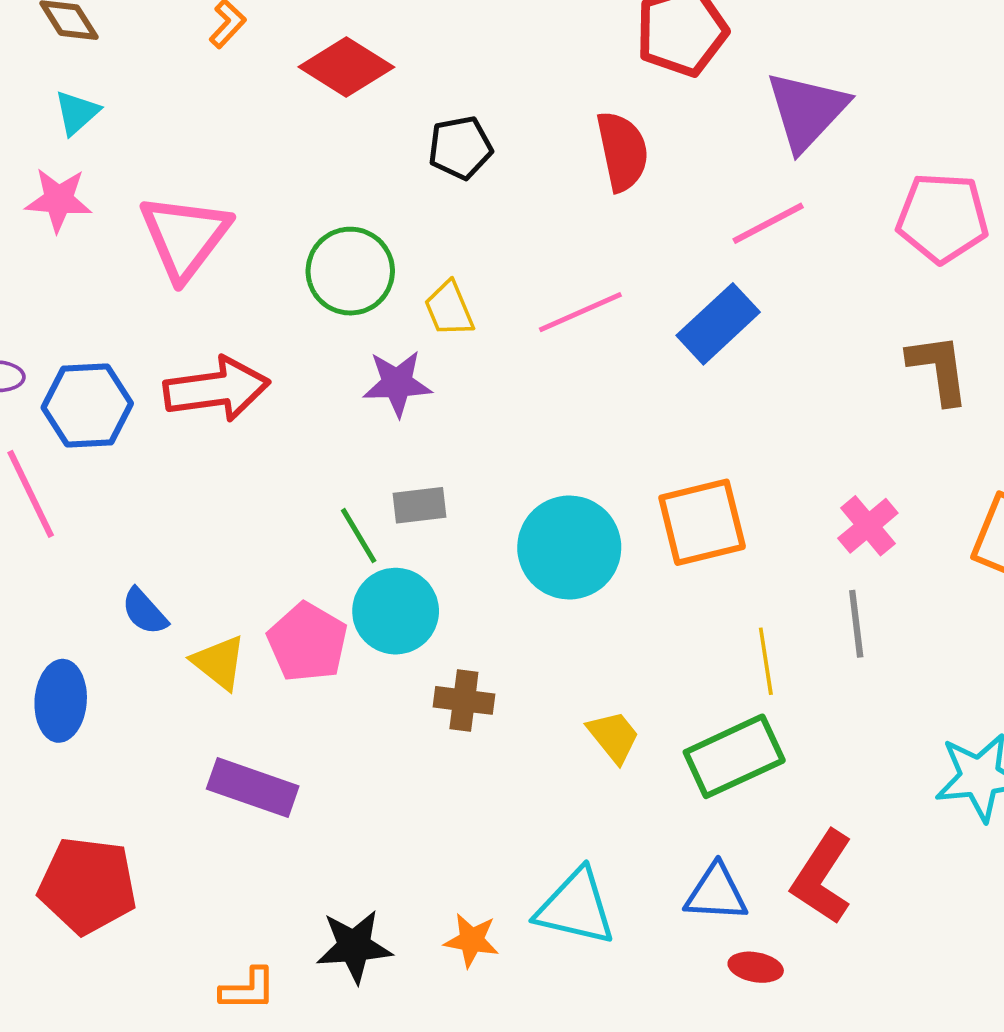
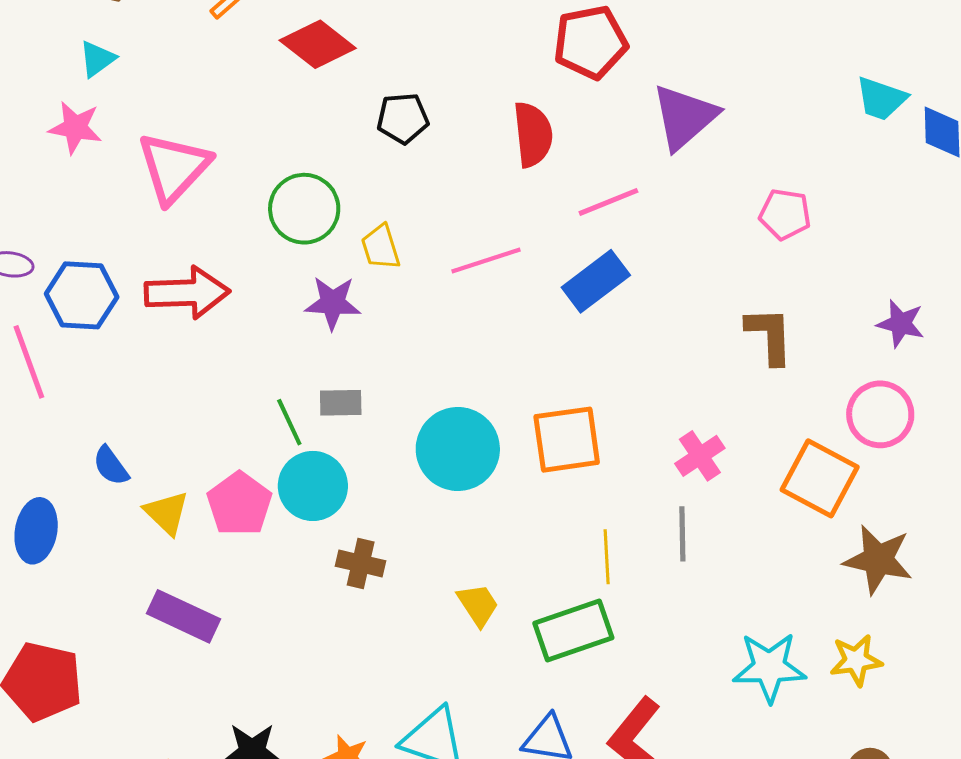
pink pentagon: (942, 218) -> (785, 214), size x0.7
pink line: (768, 223) -> (608, 202), moved

